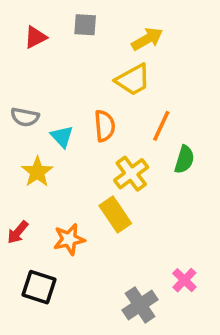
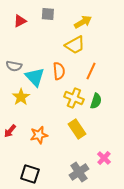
cyan triangle: (62, 136) -> (35, 77), size x1.5
green semicircle: (184, 160) -> (96, 101), moved
yellow cross: (131, 174) -> (74, 98), turned -30
yellow rectangle: (115, 214) -> (77, 129), moved
black square: (39, 287) -> (30, 174), moved

